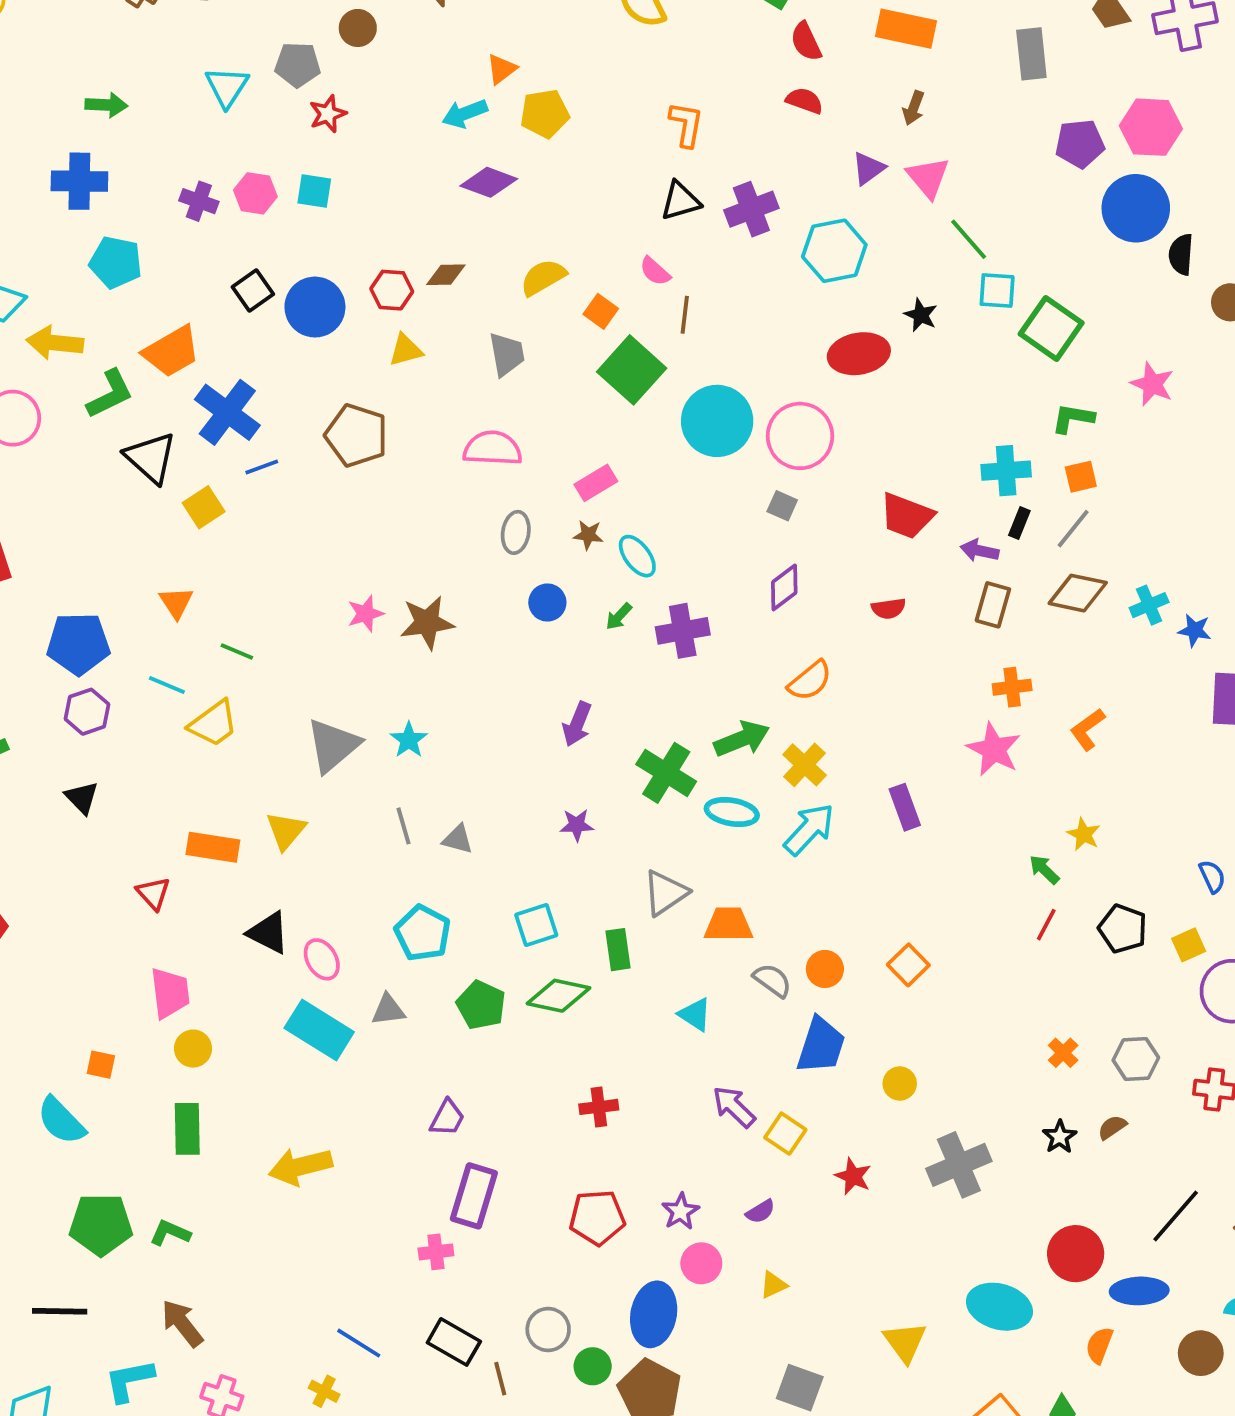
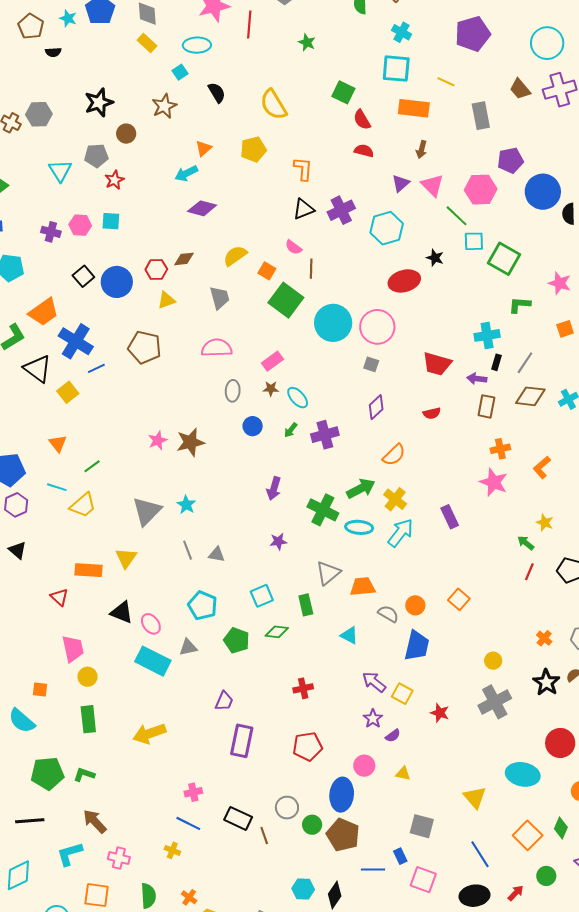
yellow pentagon: (545, 114) -> (253, 149), moved
pink hexagon: (1151, 127) -> (481, 190), moved
orange square: (1081, 477) -> (565, 329), moved
green line: (237, 651) -> (92, 466), turned -54
green diamond: (558, 996) -> (277, 632), size x0.7
yellow circle: (900, 1084) -> (493, 661), moved
black star: (1060, 1137) -> (546, 682), size x1.5
purple star: (681, 1212) -> (373, 719), moved
pink cross: (436, 1252) -> (193, 792), moved
yellow triangle: (773, 1285) -> (403, 774), turned 42

